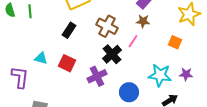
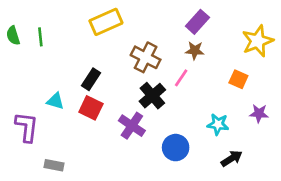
black rectangle: (69, 30) -> (91, 79), moved
purple star: (186, 74) -> (259, 113), moved
cyan star: (160, 75) -> (218, 124), size x0.7
purple cross: (97, 76) -> (132, 126), turned -30

